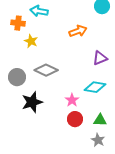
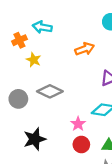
orange cross: (18, 23) -> (19, 40), turned -32
black star: (32, 102) -> (35, 139), moved

